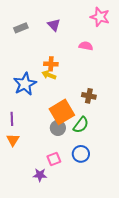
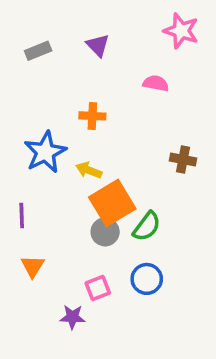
yellow arrow: (49, 75) -> (89, 170), moved
brown cross: (89, 96) -> (183, 159), moved
orange triangle: (13, 140) -> (33, 266), moved

